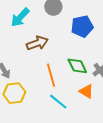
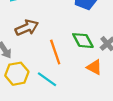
brown arrow: (37, 43) -> (27, 28), moved
cyan line: (58, 102) -> (47, 79), moved

